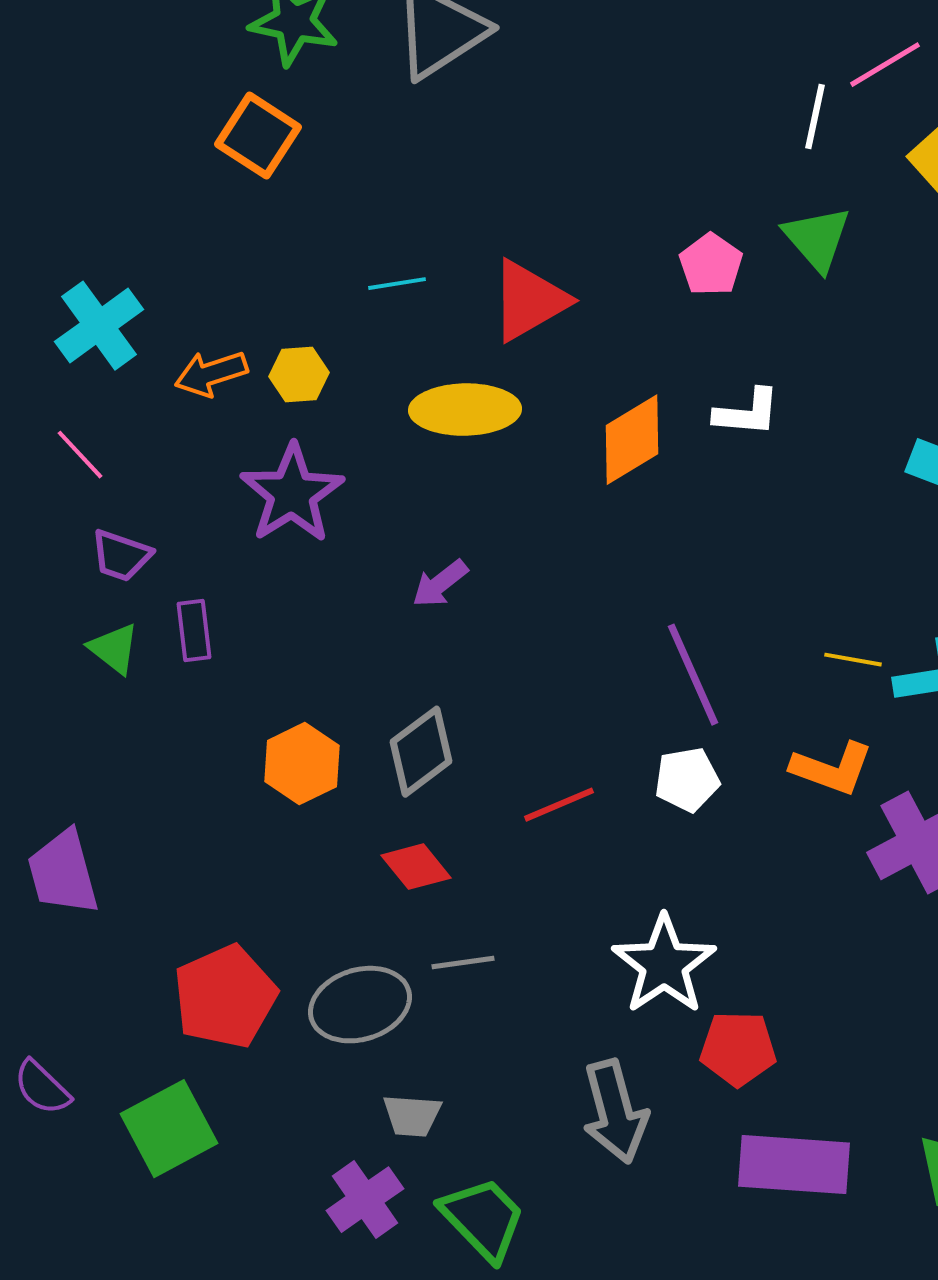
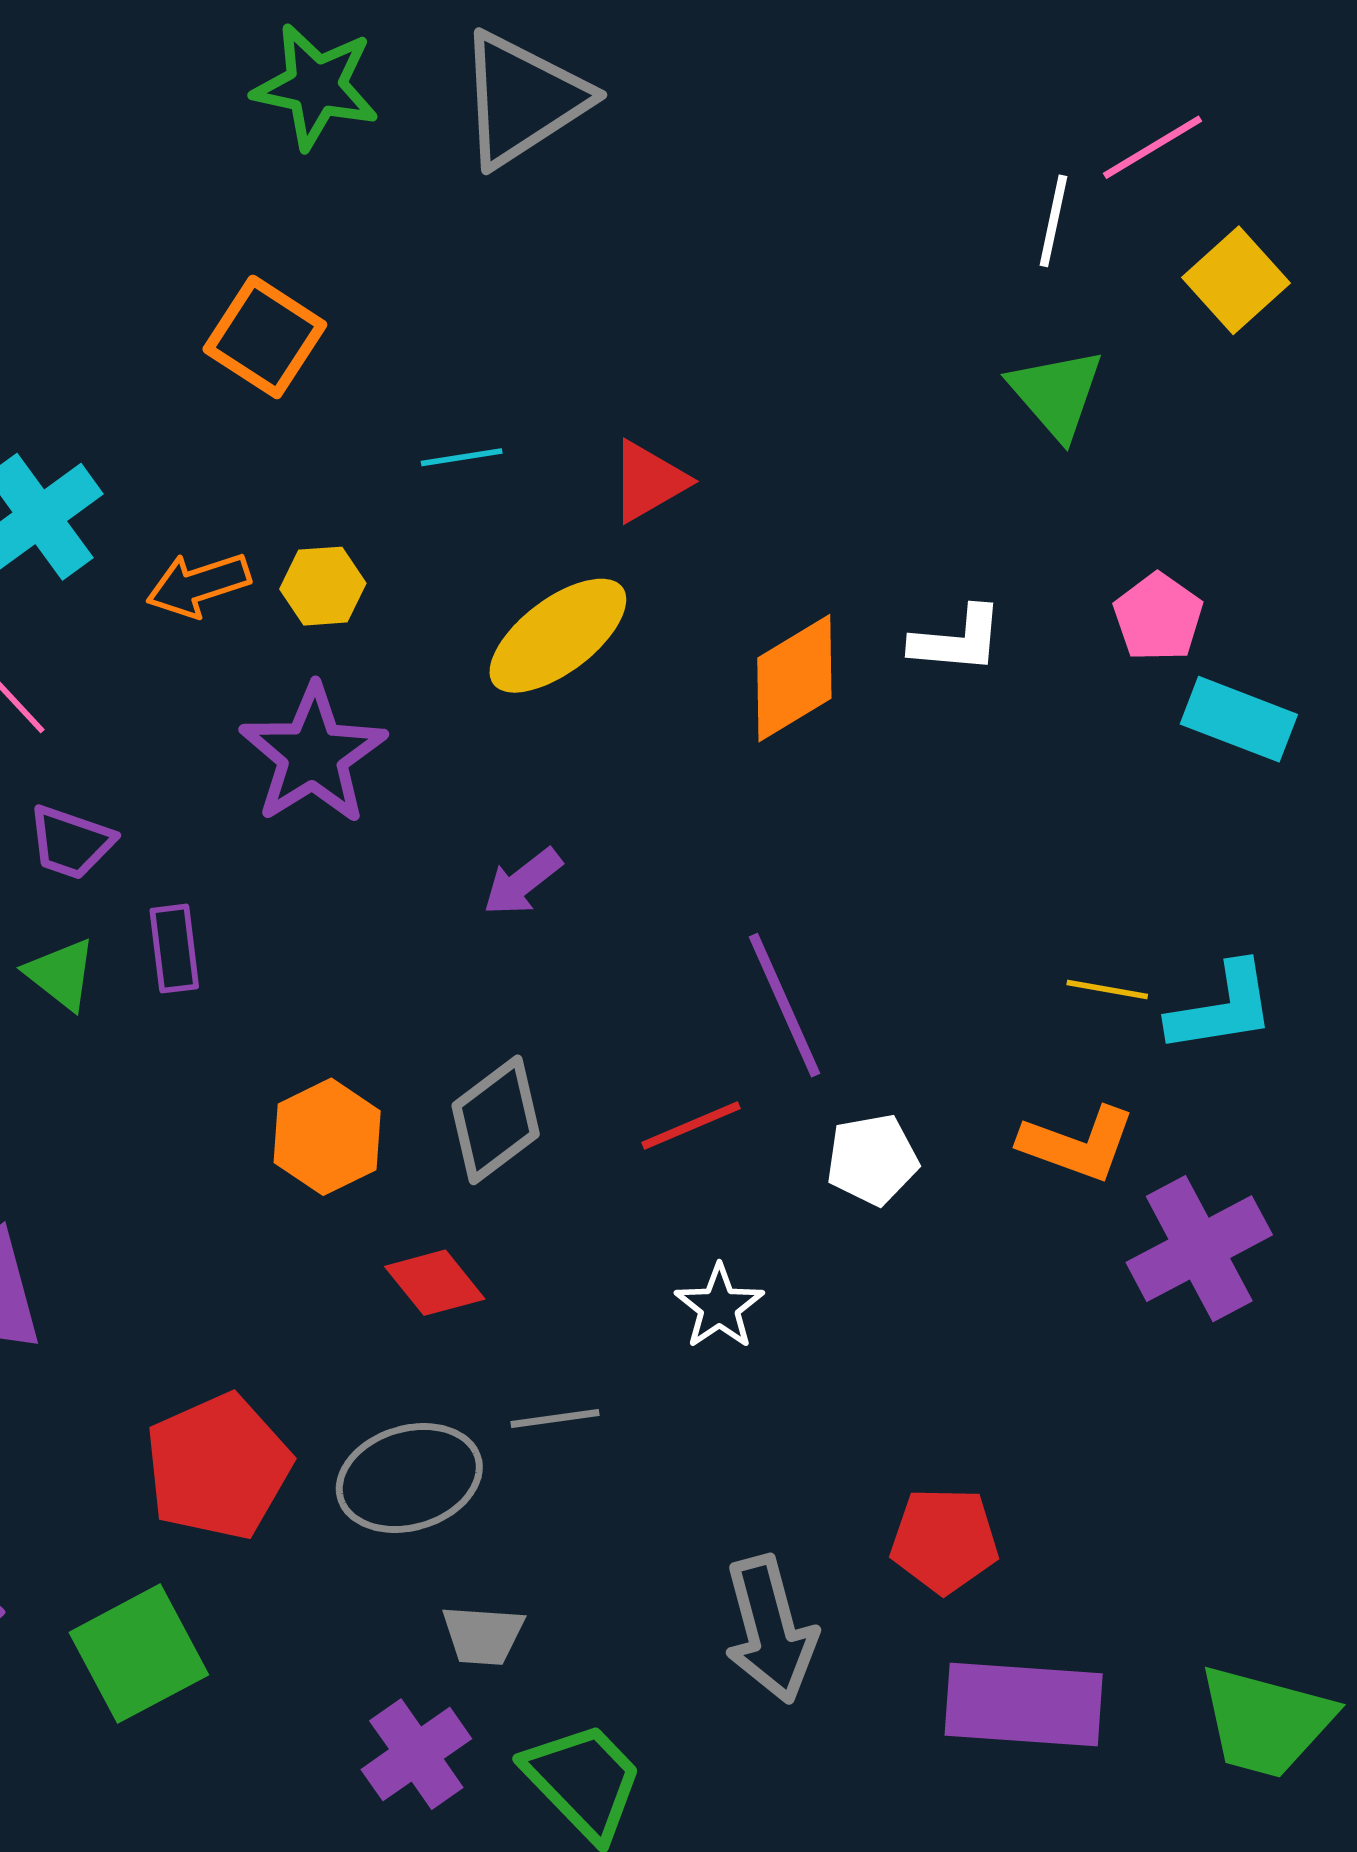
orange square: (258, 136) -> (265, 337), moved
pink pentagon: (711, 265) -> (1158, 617), moved
red triangle: (529, 301) -> (649, 481), size x0.7
yellow ellipse: (465, 410) -> (558, 636), turned -36
purple line: (693, 675) -> (784, 1005), moved
red line: (559, 805) -> (691, 1125), moved
red diamond: (416, 867) -> (435, 1283), moved
white star: (664, 965) -> (719, 1307), moved, size x0.6

